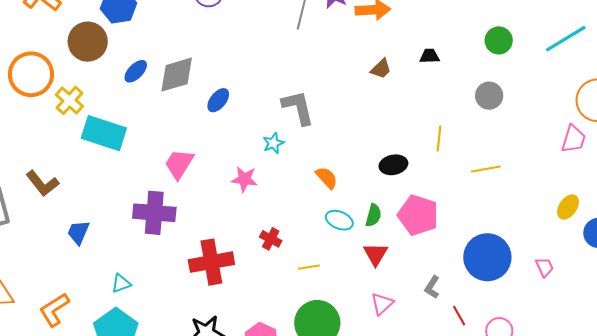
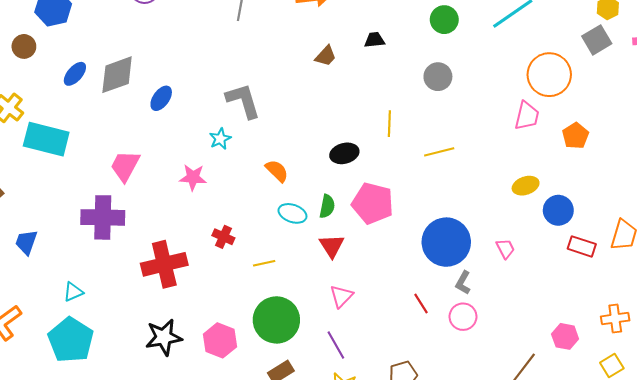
brown circle: (88, 42) -> (24, 46), size x0.6
yellow ellipse: (568, 207) -> (526, 186), turned 40
gray L-shape: (432, 287) -> (463, 283), moved

